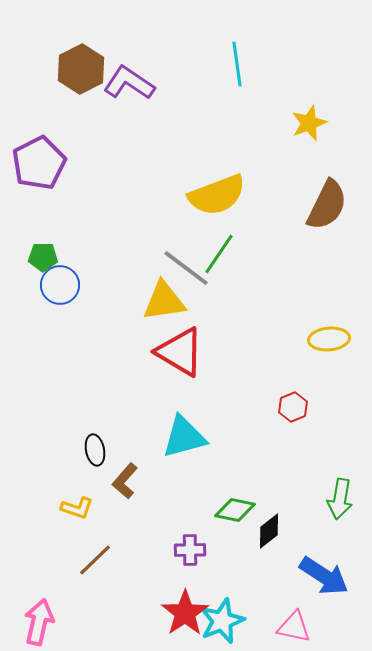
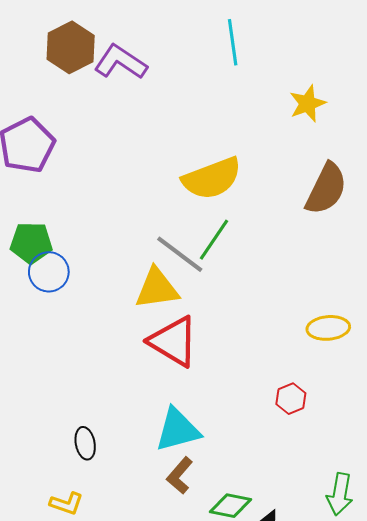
green pentagon: (43, 257) -> (31, 243), size x1.4
brown L-shape: (125, 481) -> (180, 475), moved

